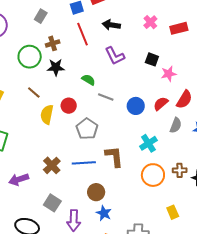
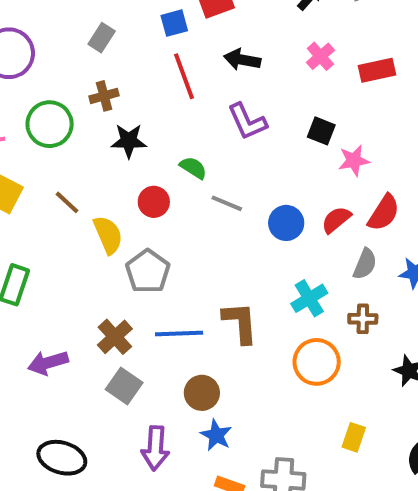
brown cross: (53, 43) -> (104, 96), moved
green circle: (30, 57) -> (50, 124), moved
brown line: (34, 92) -> (67, 202), moved
red circle: (69, 106) -> (154, 202), moved
yellow semicircle: (47, 115) -> (108, 235), turned 144
gray pentagon: (87, 129) -> (148, 271), moved
brown cross: (180, 170) -> (363, 319), moved
gray square: (52, 203) -> (124, 386), moved
yellow rectangle: (173, 212) -> (354, 437), turned 40

